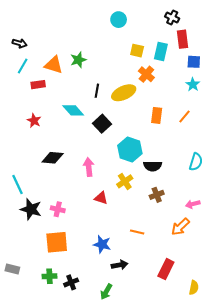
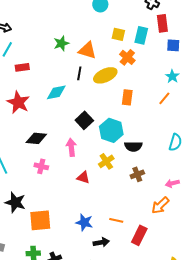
orange triangle: (54, 65) -> (87, 50), moved
cyan star: (193, 85) -> (172, 76), moved
cyan diamond: (73, 110) -> (56, 92), turned -60
orange rectangle: (157, 115) -> (127, 97), moved
red star: (34, 121) -> (18, 102), size x1.6
black square: (102, 124) -> (84, 120), moved
black star: (31, 209) -> (15, 202), moved
pink cross: (58, 209) -> (41, 166), moved
orange line: (137, 232) -> (116, 220), moved
red rectangle: (166, 269) -> (139, 235), moved

